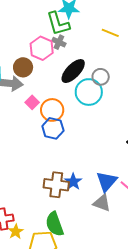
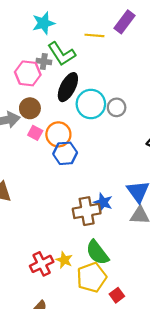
green L-shape: (58, 24) -> (62, 54), moved
brown circle: (23, 67) -> (30, 108), moved
gray circle: (101, 77) -> (117, 107), moved
yellow star: (16, 232) -> (64, 260), moved

